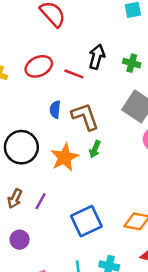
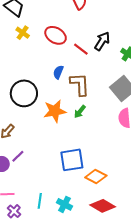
red ellipse: (39, 66) -> (56, 35), turned 40
purple line: (41, 201) -> (18, 156), moved
blue square: (86, 221) -> (72, 160), moved

